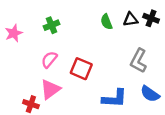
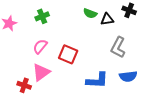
black triangle: (130, 19) -> (107, 19), moved
green semicircle: (106, 22) -> (90, 13), turned -48
blue semicircle: (150, 94) -> (128, 76), turned -42

